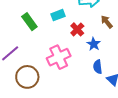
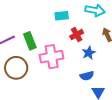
green rectangle: (29, 22) -> (30, 41), moved
blue semicircle: (98, 67) -> (87, 76), turned -112

